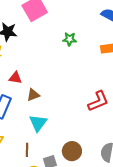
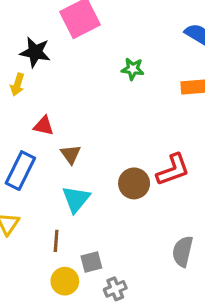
brown triangle: (33, 95) -> (71, 154), turned -48
brown circle: (72, 151) -> (134, 183), moved

